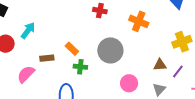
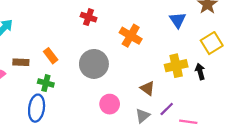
brown triangle: (160, 65) -> (147, 88), turned 32
green cross: (80, 67) -> (46, 83), moved
purple line: (178, 72) -> (167, 109), moved

